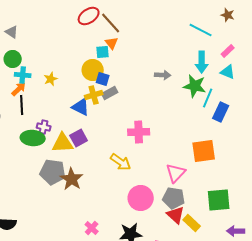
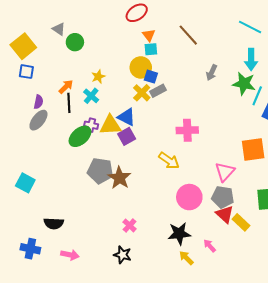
brown line: (111, 23) -> (188, 35), moved
orange triangle: (112, 43) -> (149, 35), moved
green circle: (13, 59) -> (75, 42), moved
cyan cross: (23, 75) -> (91, 96), moved, turned 35
gray arrow: (163, 75) -> (212, 73), turned 112
yellow cross: (94, 95) -> (142, 93), turned -30
blue triangle: (81, 107) -> (127, 117), moved
green ellipse: (33, 138) -> (80, 136), turned -45
yellow triangle: (63, 143) -> (110, 125), moved
pink cross: (92, 228) -> (130, 225), moved

